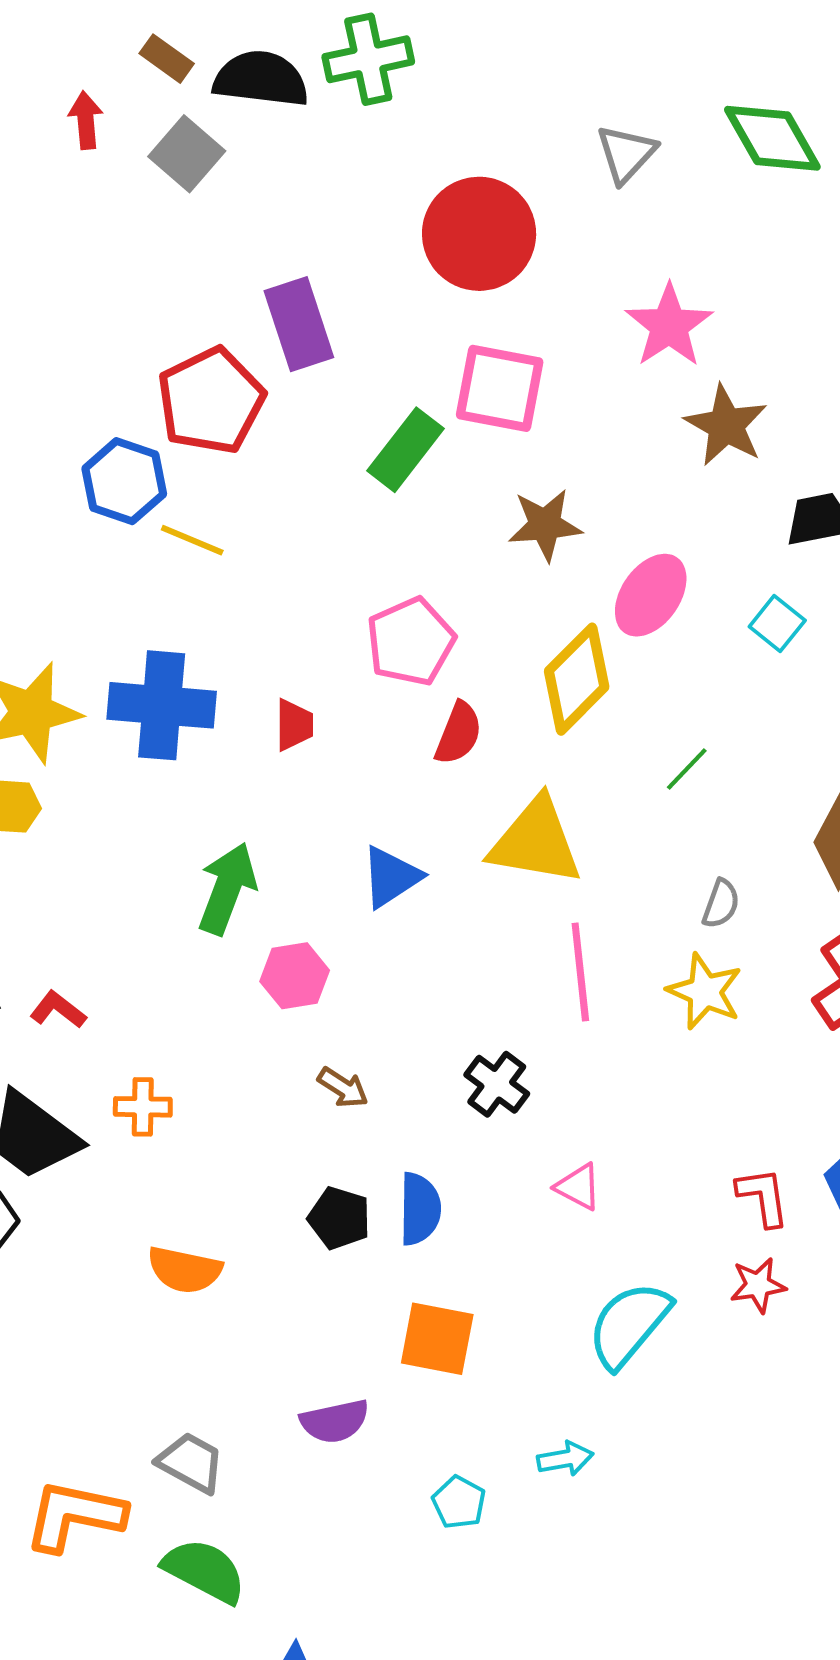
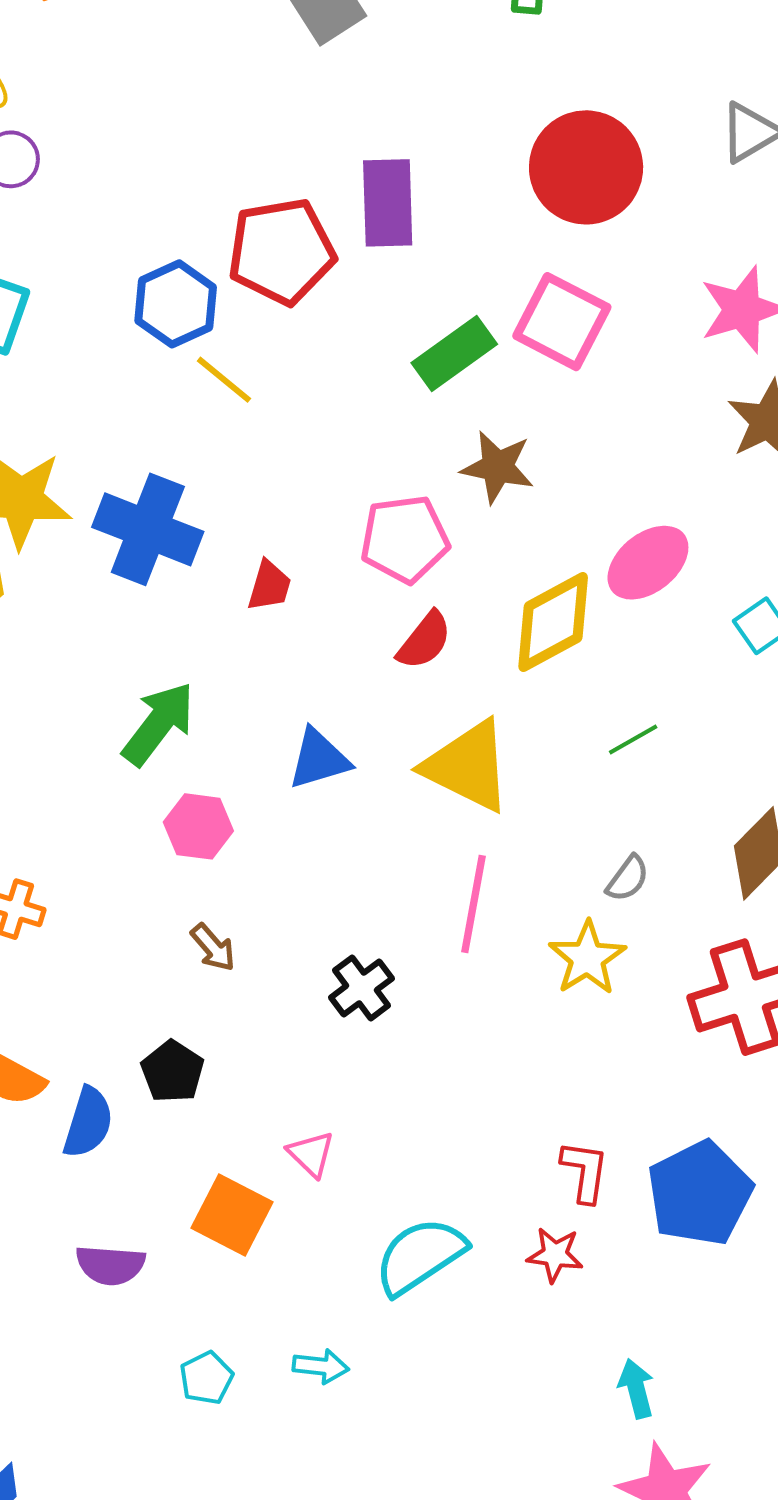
brown star: (545, 525) -> (497, 467), moved
pink triangle: (578, 1187) -> (311, 1154), moved
blue semicircle: (420, 1209) -> (88, 1123), moved

